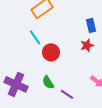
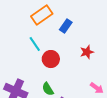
blue rectangle: (91, 25) -> (66, 26), moved, turned 48

